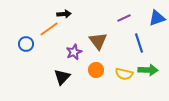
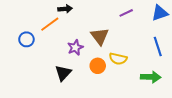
blue line: (139, 43) -> (158, 46), moved
green arrow: (148, 70) -> (151, 77), moved
yellow semicircle: (124, 74) -> (118, 59), moved

